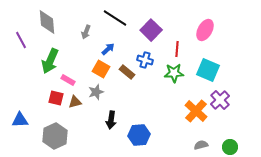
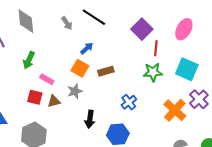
purple square: (151, 30) -> (142, 29), moved
gray arrow: (86, 32) -> (67, 23), moved, turned -56
blue cross: (145, 60) -> (129, 102), moved, turned 35
green arrow: (50, 61) -> (29, 60), size x0.7
brown rectangle: (127, 72) -> (106, 71), turned -56

